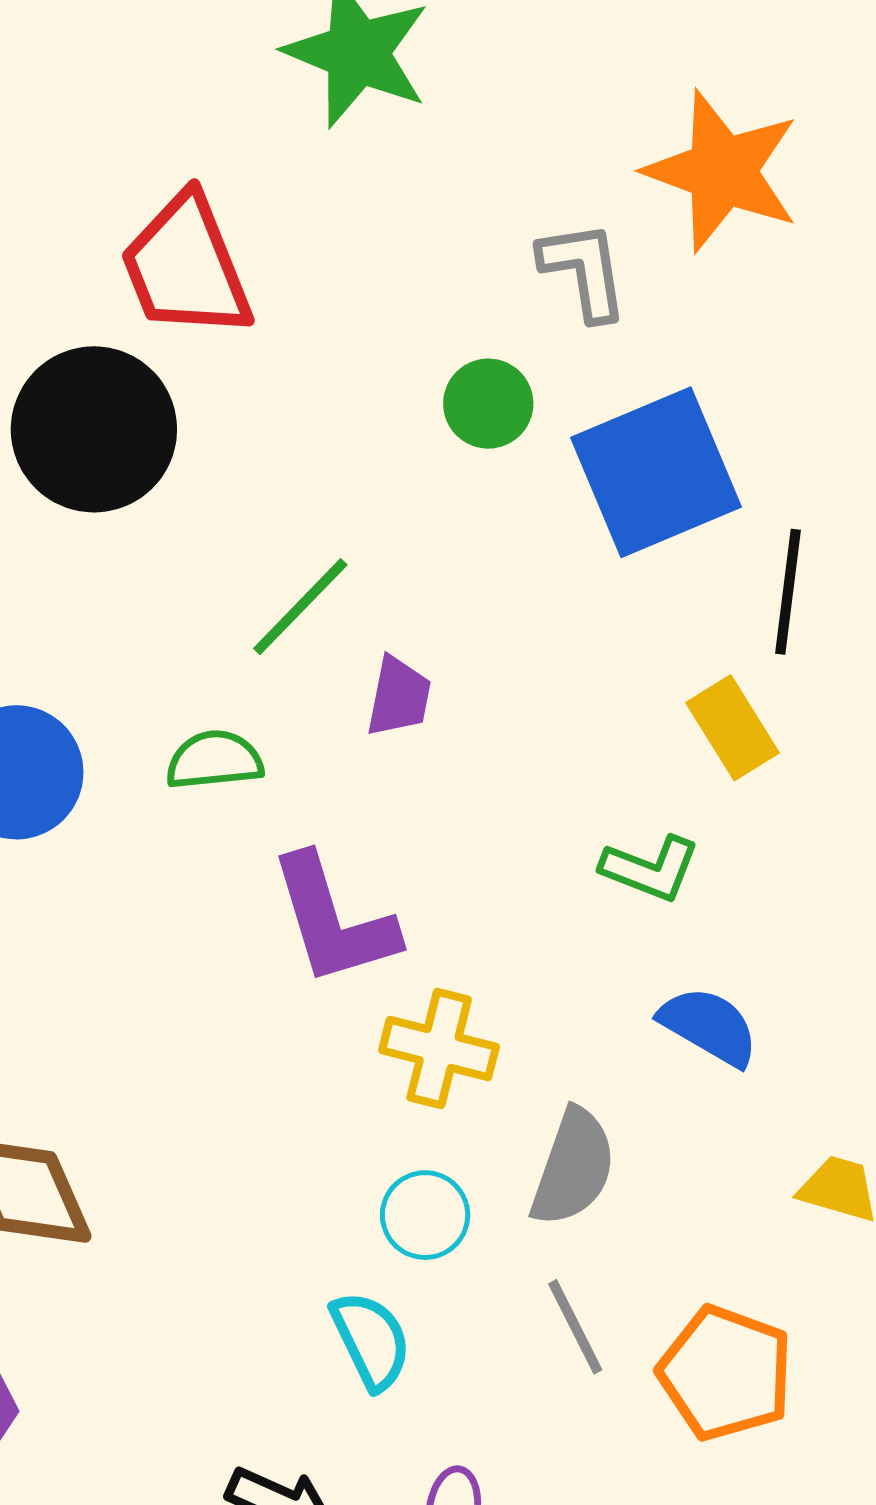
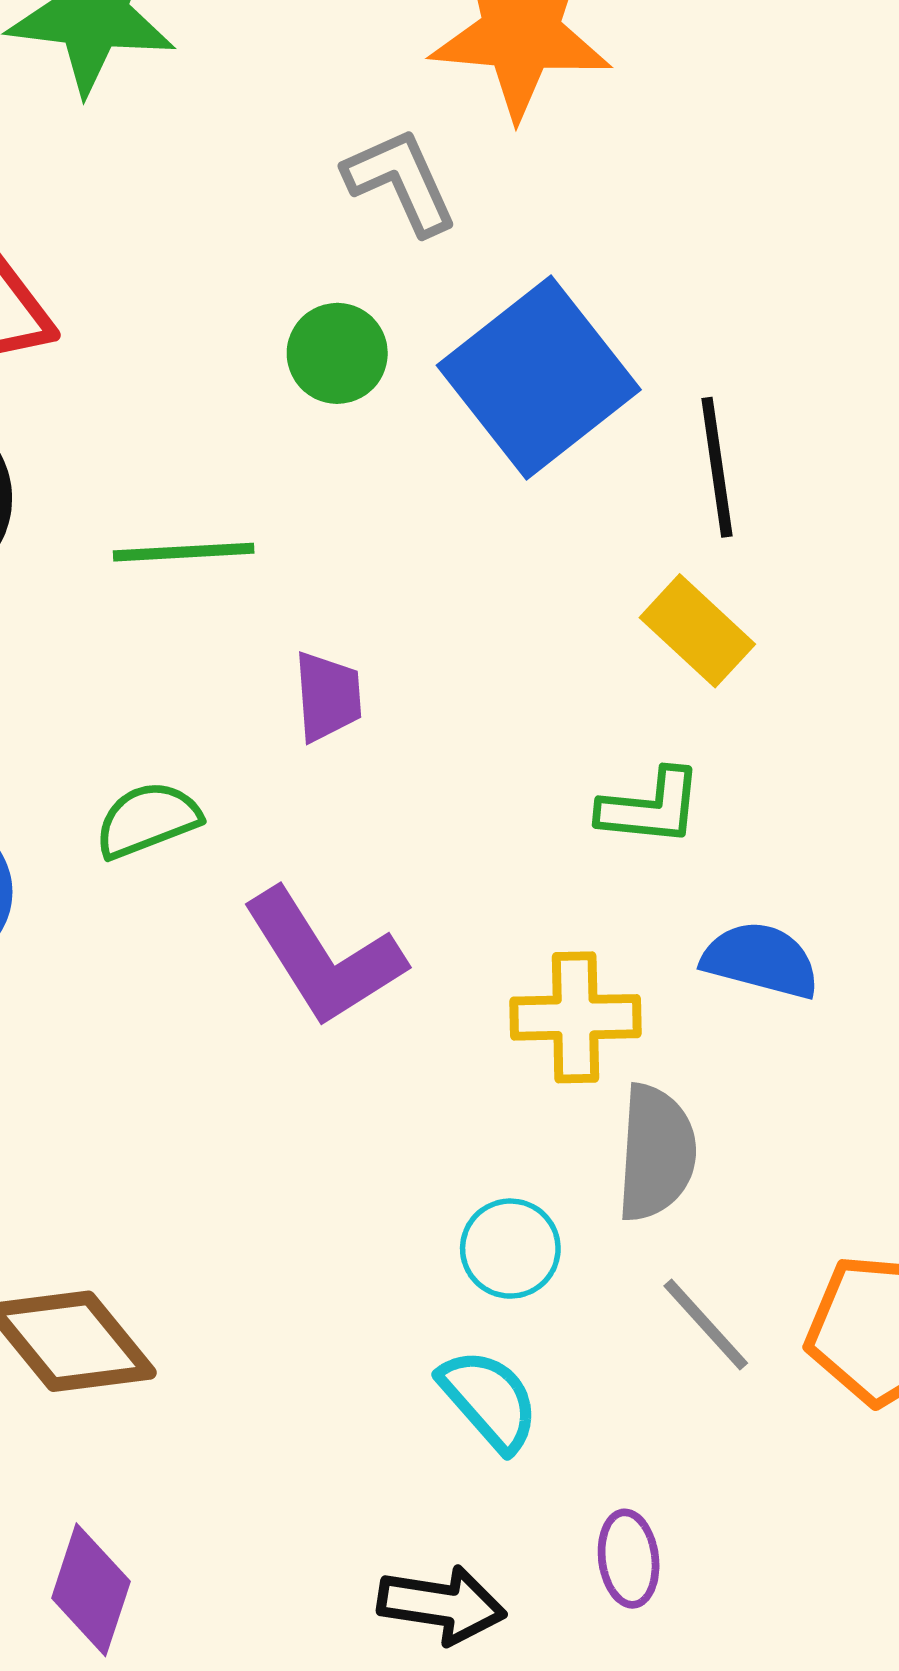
green line: (300, 607) -> (184, 552), moved, turned 58
yellow cross: (439, 1049) -> (575, 1017), moved

